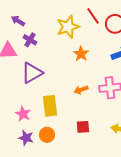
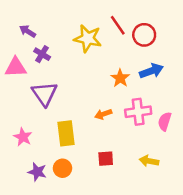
yellow star: (68, 27) -> (88, 38), turned 30
orange star: (81, 54) -> (120, 78), moved
purple triangle: (32, 73) -> (44, 94), turned -35
pink star: (23, 114) -> (23, 137), moved

